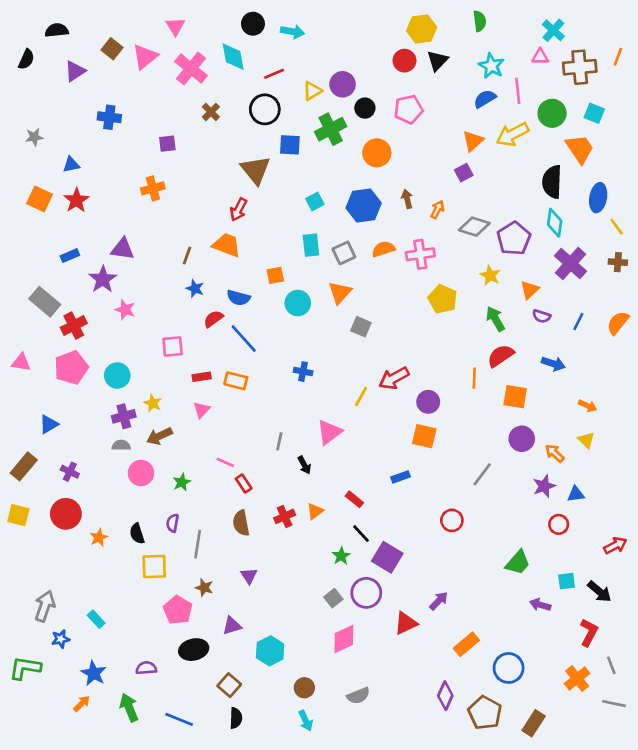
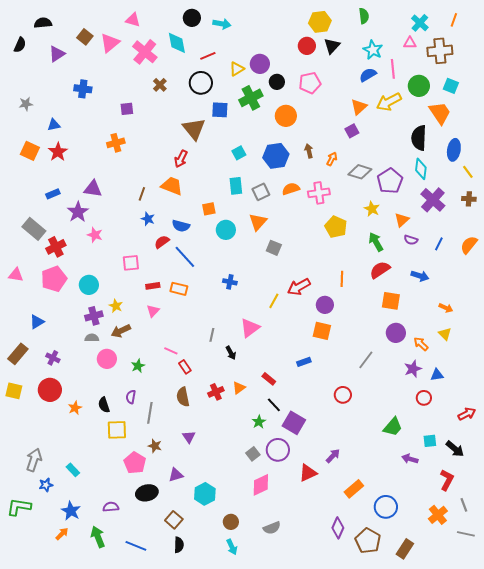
pink triangle: (175, 26) -> (133, 20), turned -42
orange line: (618, 57) -> (454, 20), moved
orange line: (474, 378) -> (342, 279), moved

